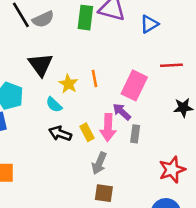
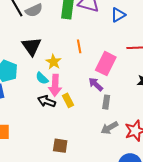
orange line: (95, 79) -> (79, 46), moved
pink arrow: (108, 128) -> (55, 85), moved
gray arrow: (99, 163) -> (109, 128), moved, turned 36
brown square: (104, 193) -> (60, 146), moved

